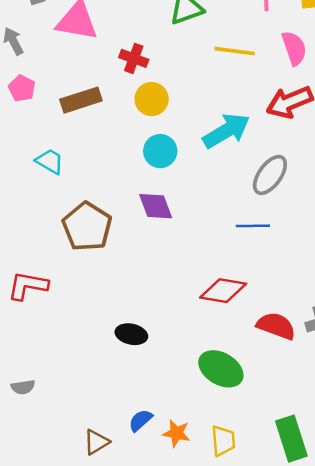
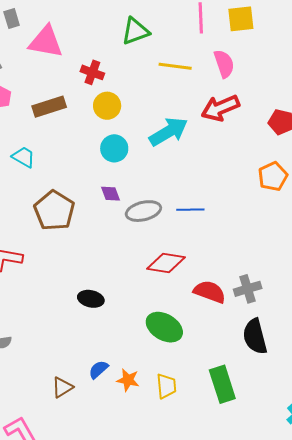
gray ellipse: (270, 175) -> (143, 211), moved, turned 40
purple diamond: (156, 206) -> (111, 194), size x0.7

